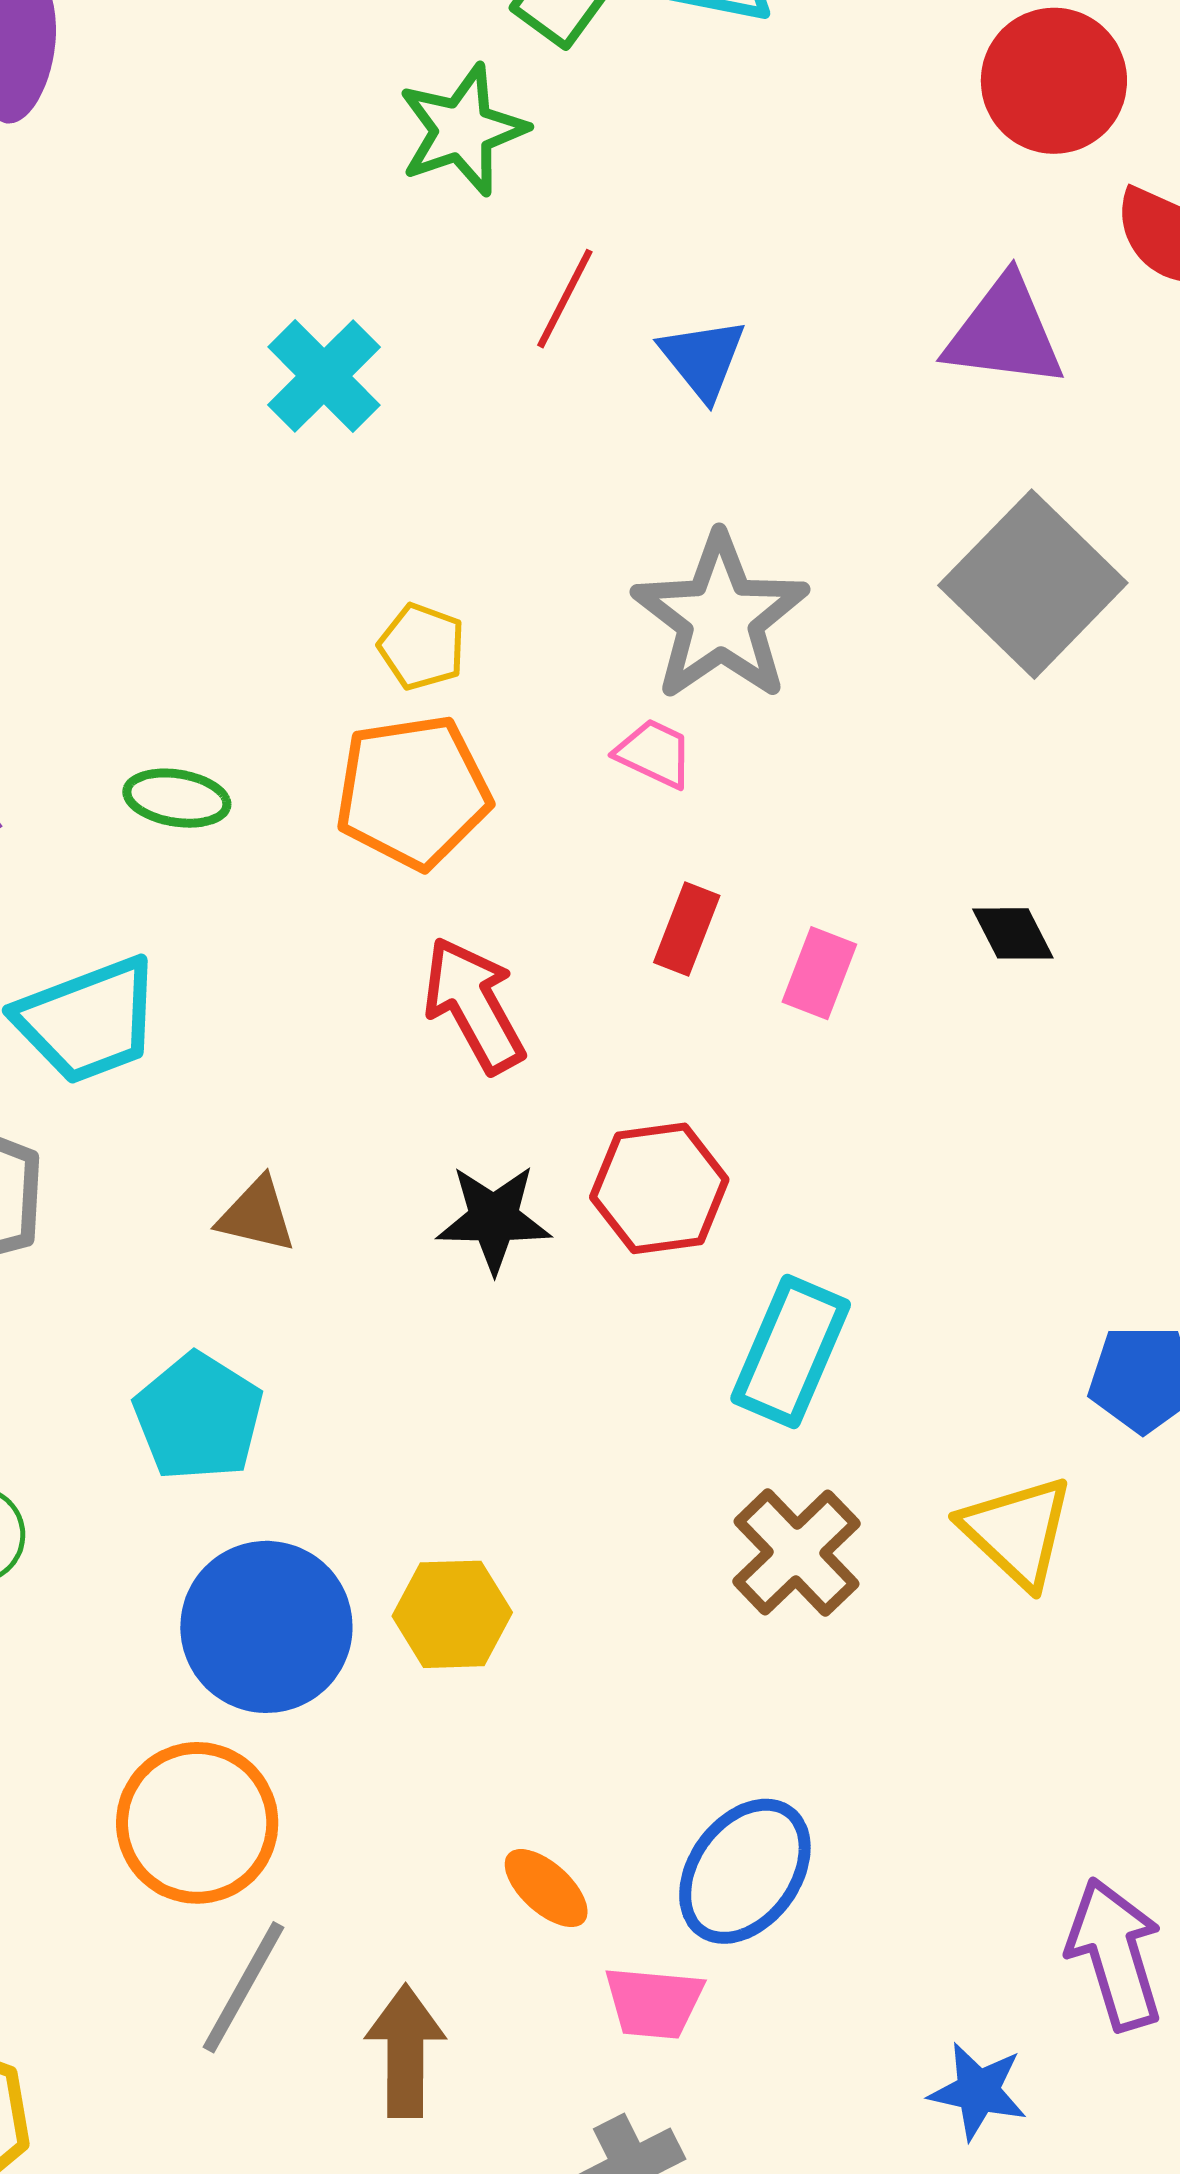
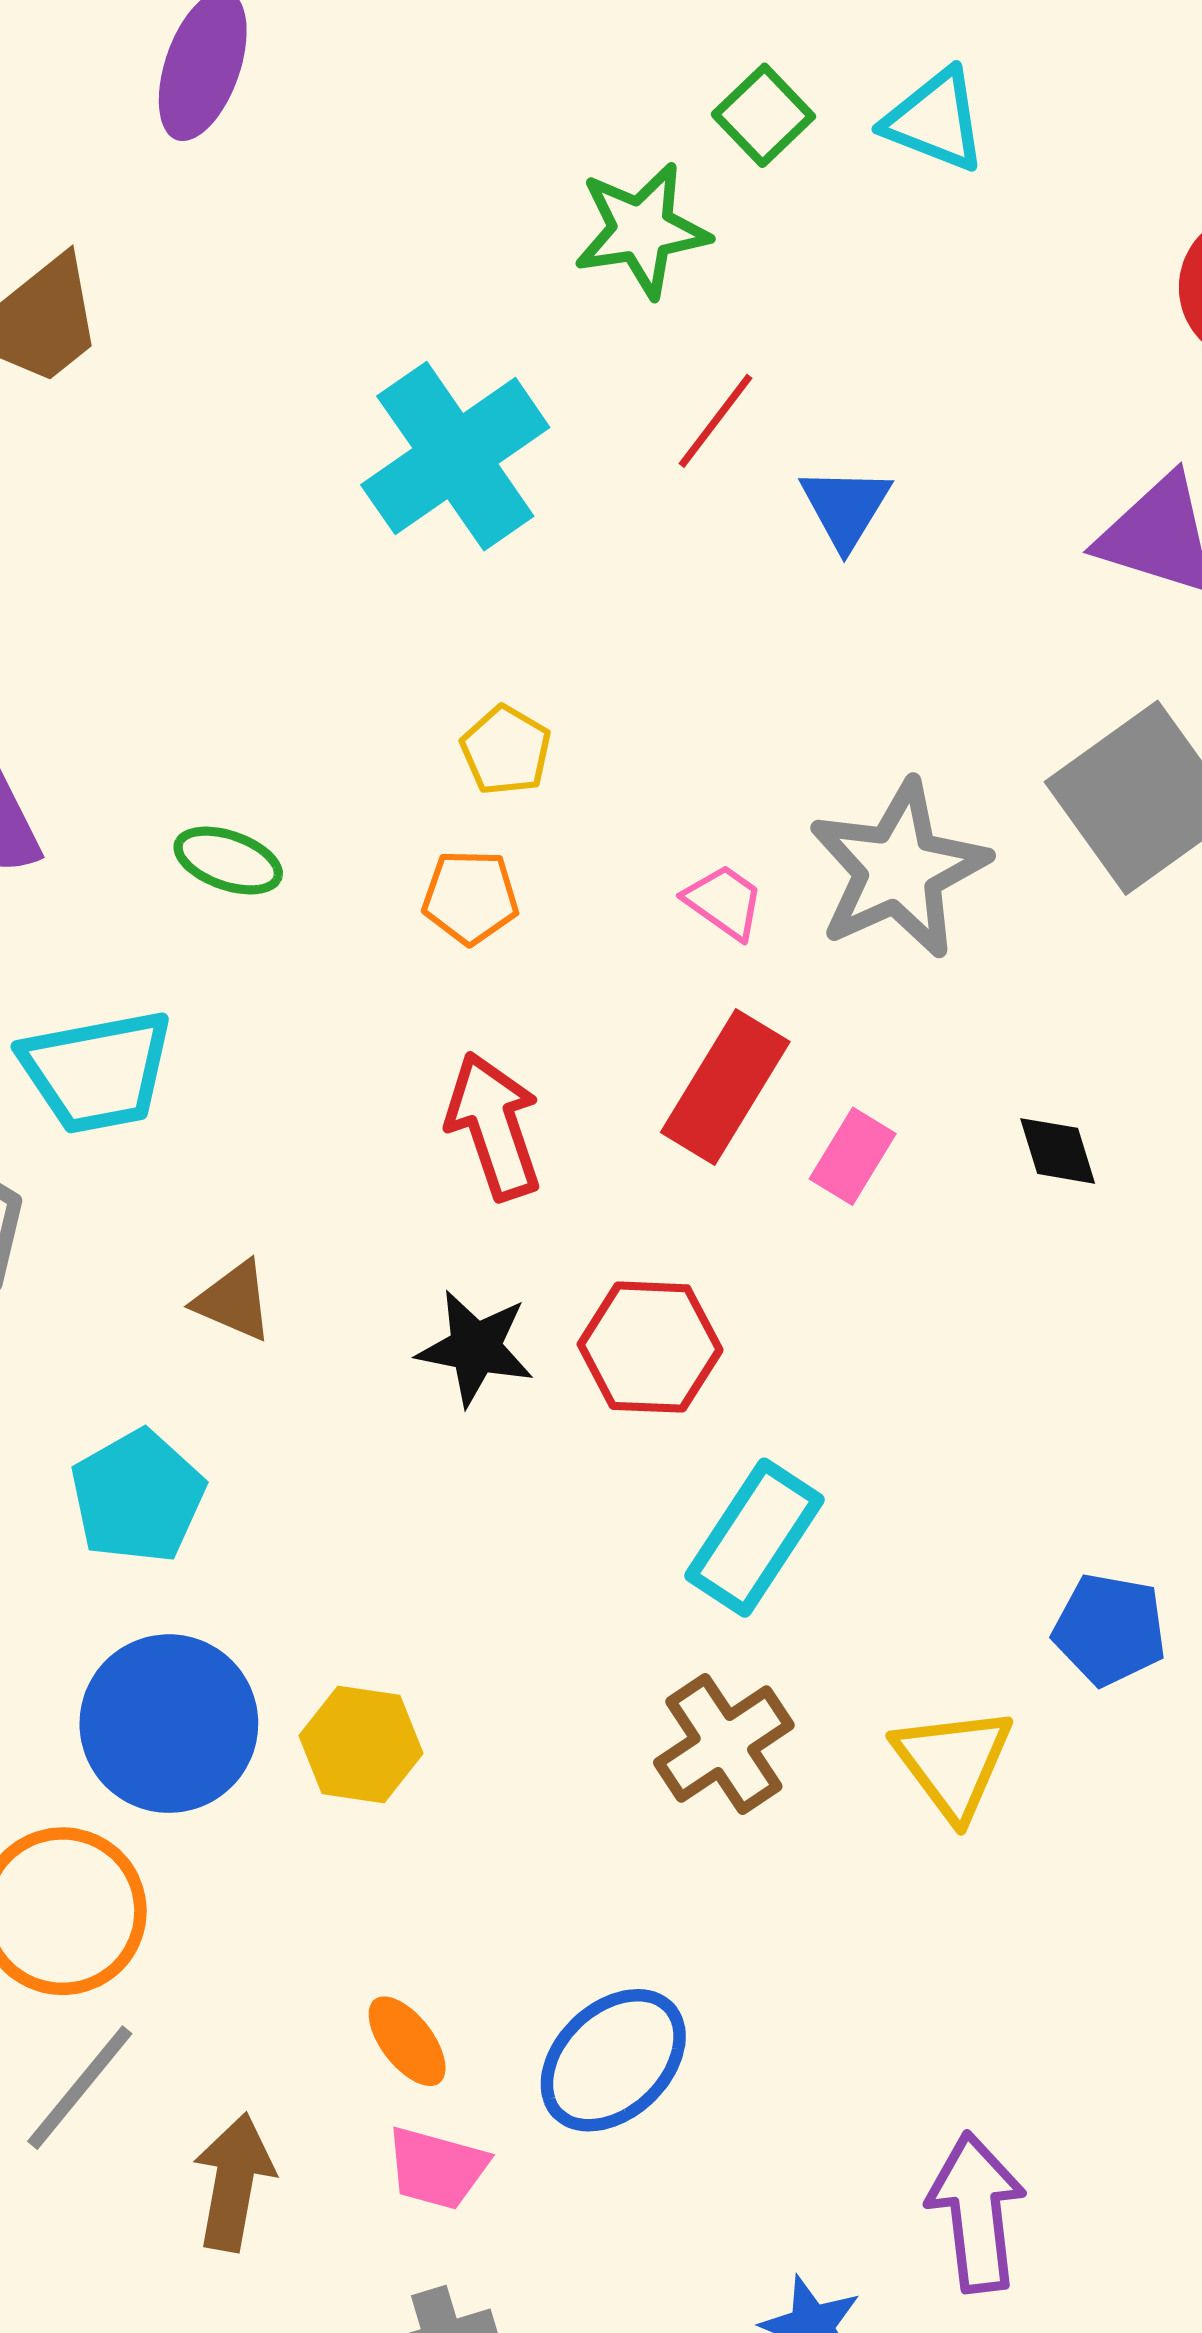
cyan cross: (324, 376) -> (455, 456), size x1.5
gray star: (720, 617) -> (899, 869), moved
orange pentagon: (413, 792) -> (470, 897), size x0.6
red rectangle: (687, 929) -> (725, 1087), size x1.6
pink trapezoid: (654, 2003) -> (437, 2168), moved

